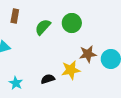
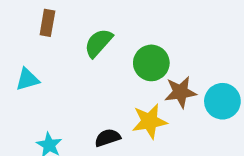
green circle: (72, 23) -> (151, 63), moved

